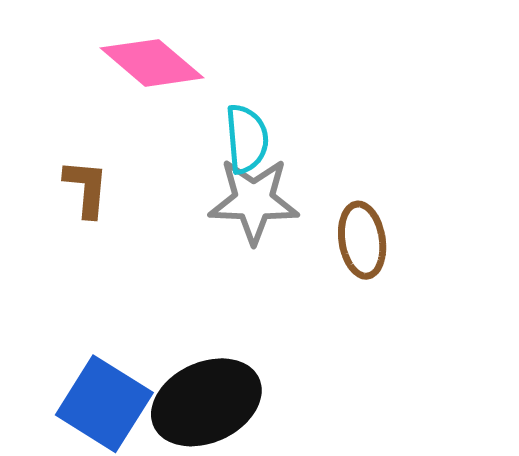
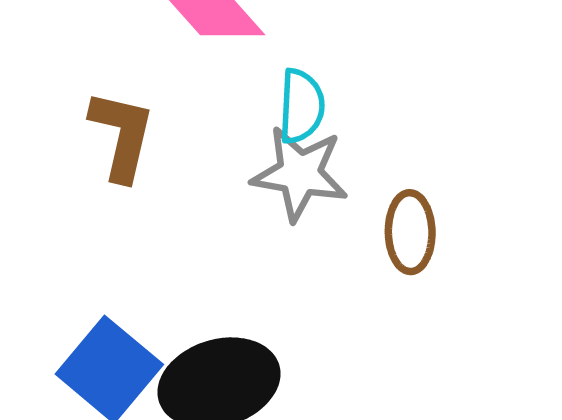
brown L-shape: (86, 188) -> (122, 135), size x1.4

